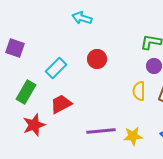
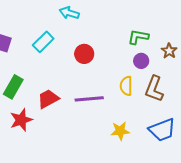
cyan rectangle: (56, 68) -> (43, 42), moved
purple line: (101, 131) -> (89, 99), moved

